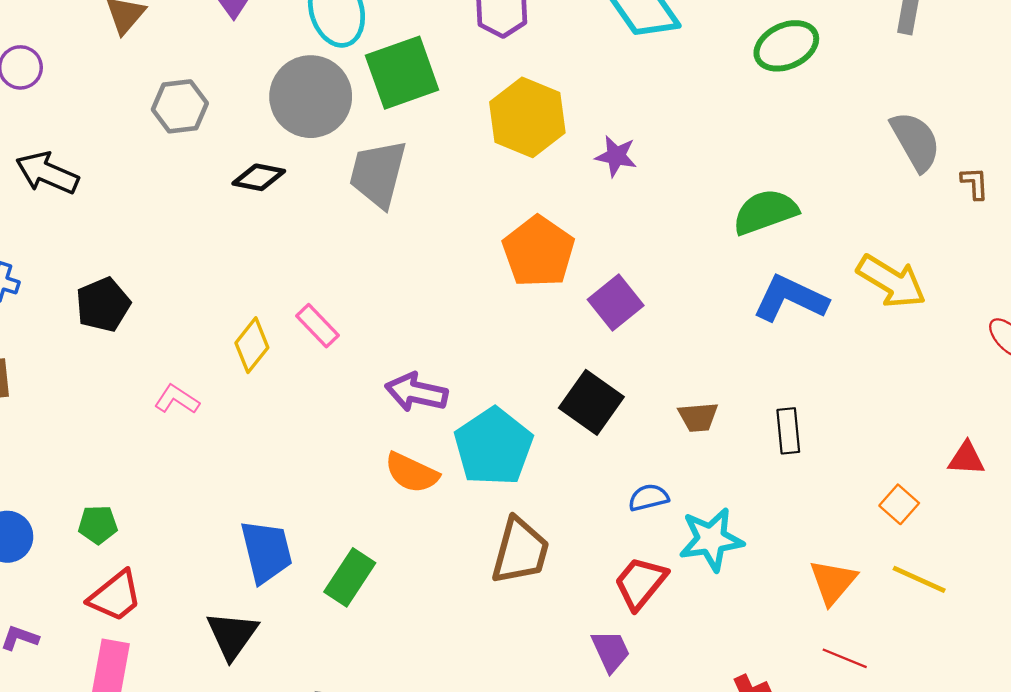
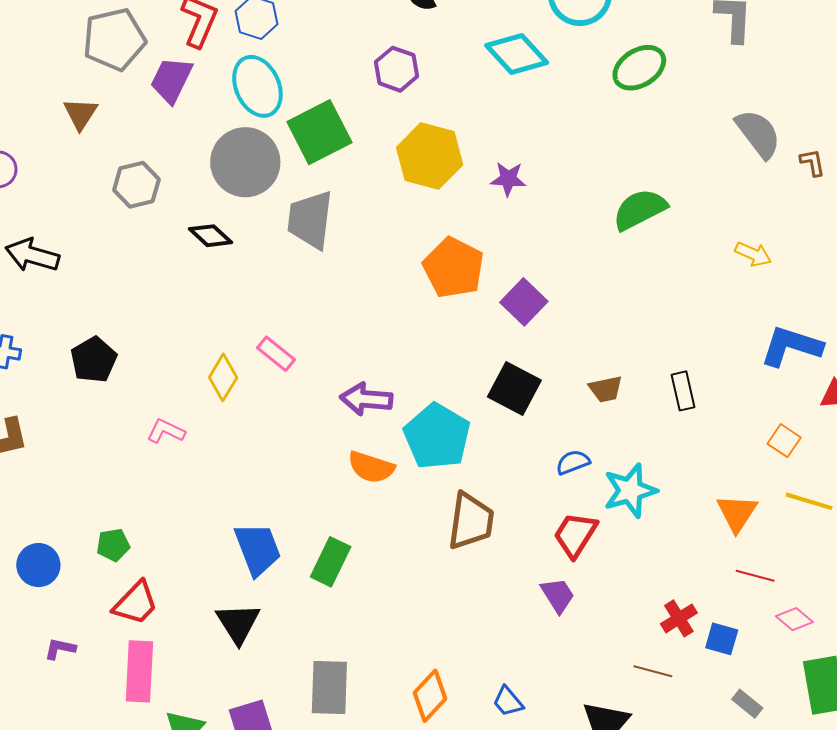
black diamond: (259, 177) -> (210, 236), turned 39
yellow arrow: (891, 281) -> (753, 254), size x0.6
blue L-shape: (790, 298) -> (791, 346), moved

